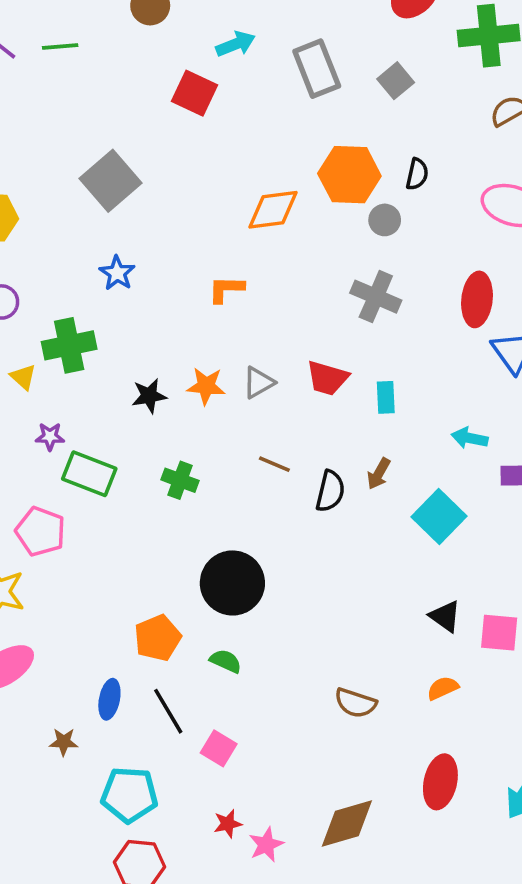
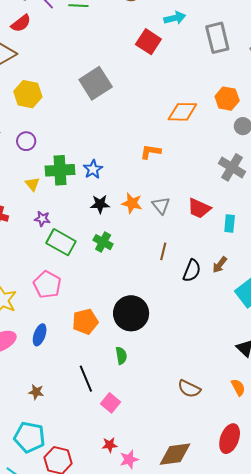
orange hexagon: (349, 175) -> (227, 99), size x0.7
blue star: (117, 273) -> (93, 169), moved
gray triangle: (259, 383) -> (161, 205), turned -48
brown line: (274, 464) -> (163, 251), turned 72
green cross: (180, 480) -> (103, 242), moved
pink pentagon: (40, 532) -> (47, 285), moved
orange pentagon: (158, 638) -> (85, 322), moved
green semicircle: (226, 661) -> (121, 356), turned 48
orange semicircle: (443, 688) -> (238, 387), turned 78
blue ellipse: (109, 699) -> (40, 335), moved
brown star: (64, 742) -> (36, 392), moved
cyan pentagon: (129, 795) -> (29, 437), moved

